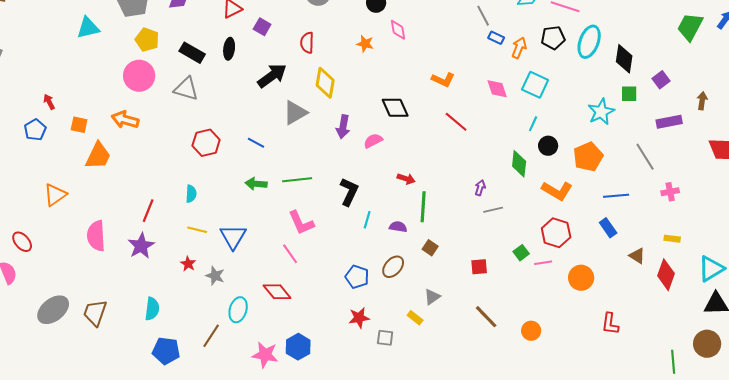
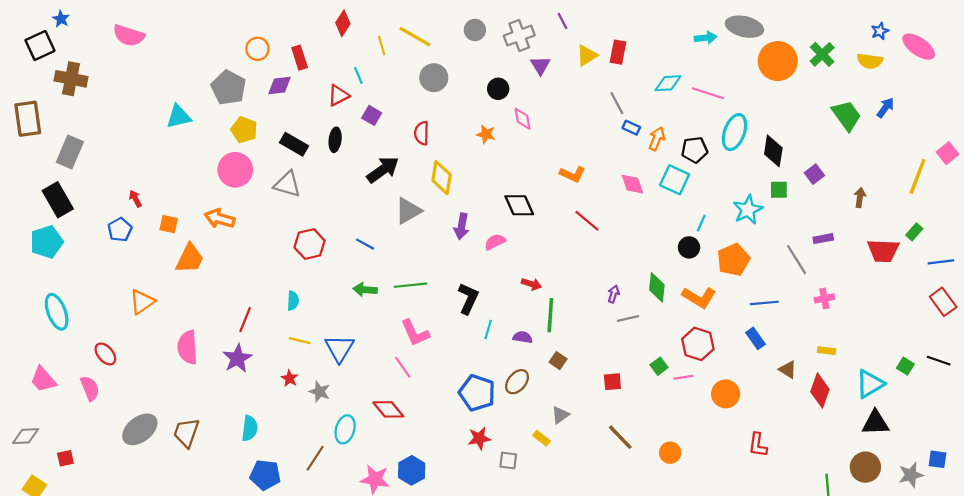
green trapezoid: (690, 27) -> (847, 115), turned 116
black pentagon: (553, 38) -> (695, 150), moved
purple rectangle: (669, 122) -> (823, 239), moved, size x0.7
cyan line: (533, 124) -> (701, 223), moved
green diamond: (519, 164) -> (657, 287), moved
blue pentagon: (357, 277) -> (477, 393), size x1.4

